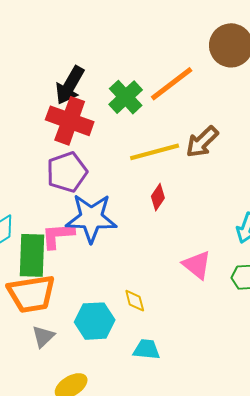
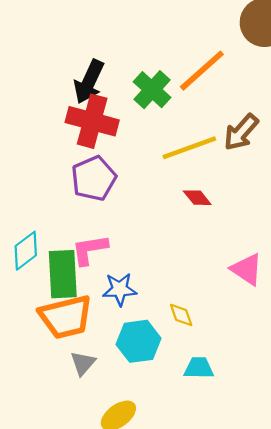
red diamond: (158, 197) -> (197, 198), turned -68
blue star: (91, 218) -> (120, 289), moved, size x0.6

